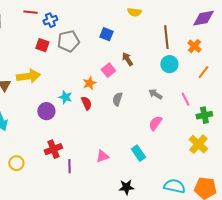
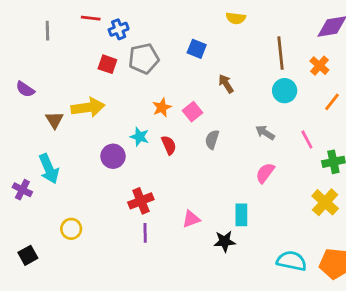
pink square: (108, 70) -> (193, 112), moved
orange star: (89, 83) -> (162, 107), moved
red cross: (53, 149) -> (141, 201), moved
cyan rectangle: (138, 153) -> (241, 215), turned 35
black star: (126, 187) -> (225, 241), moved

